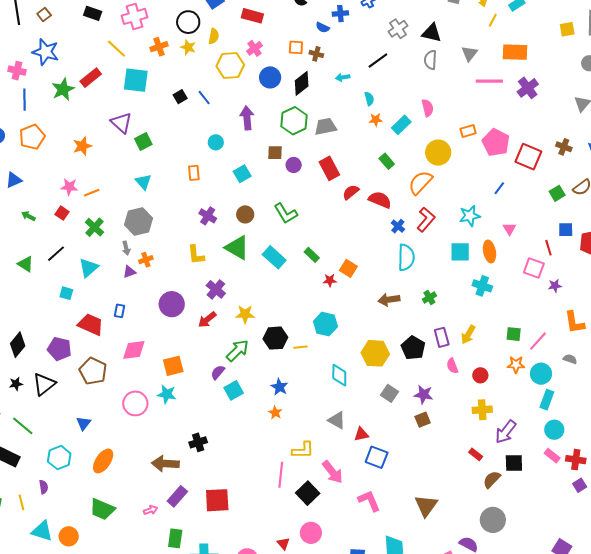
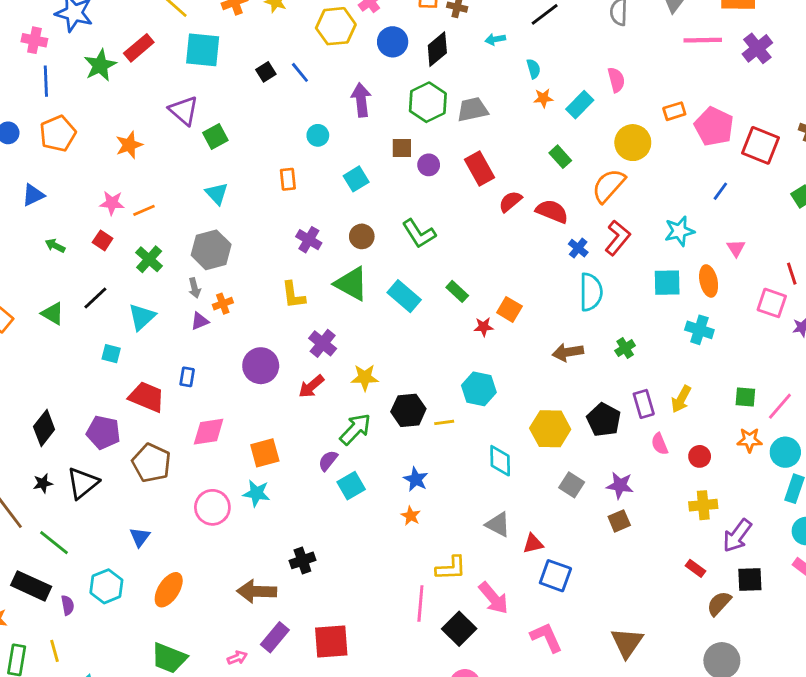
purple semicircle: (43, 487) -> (68, 605), moved

